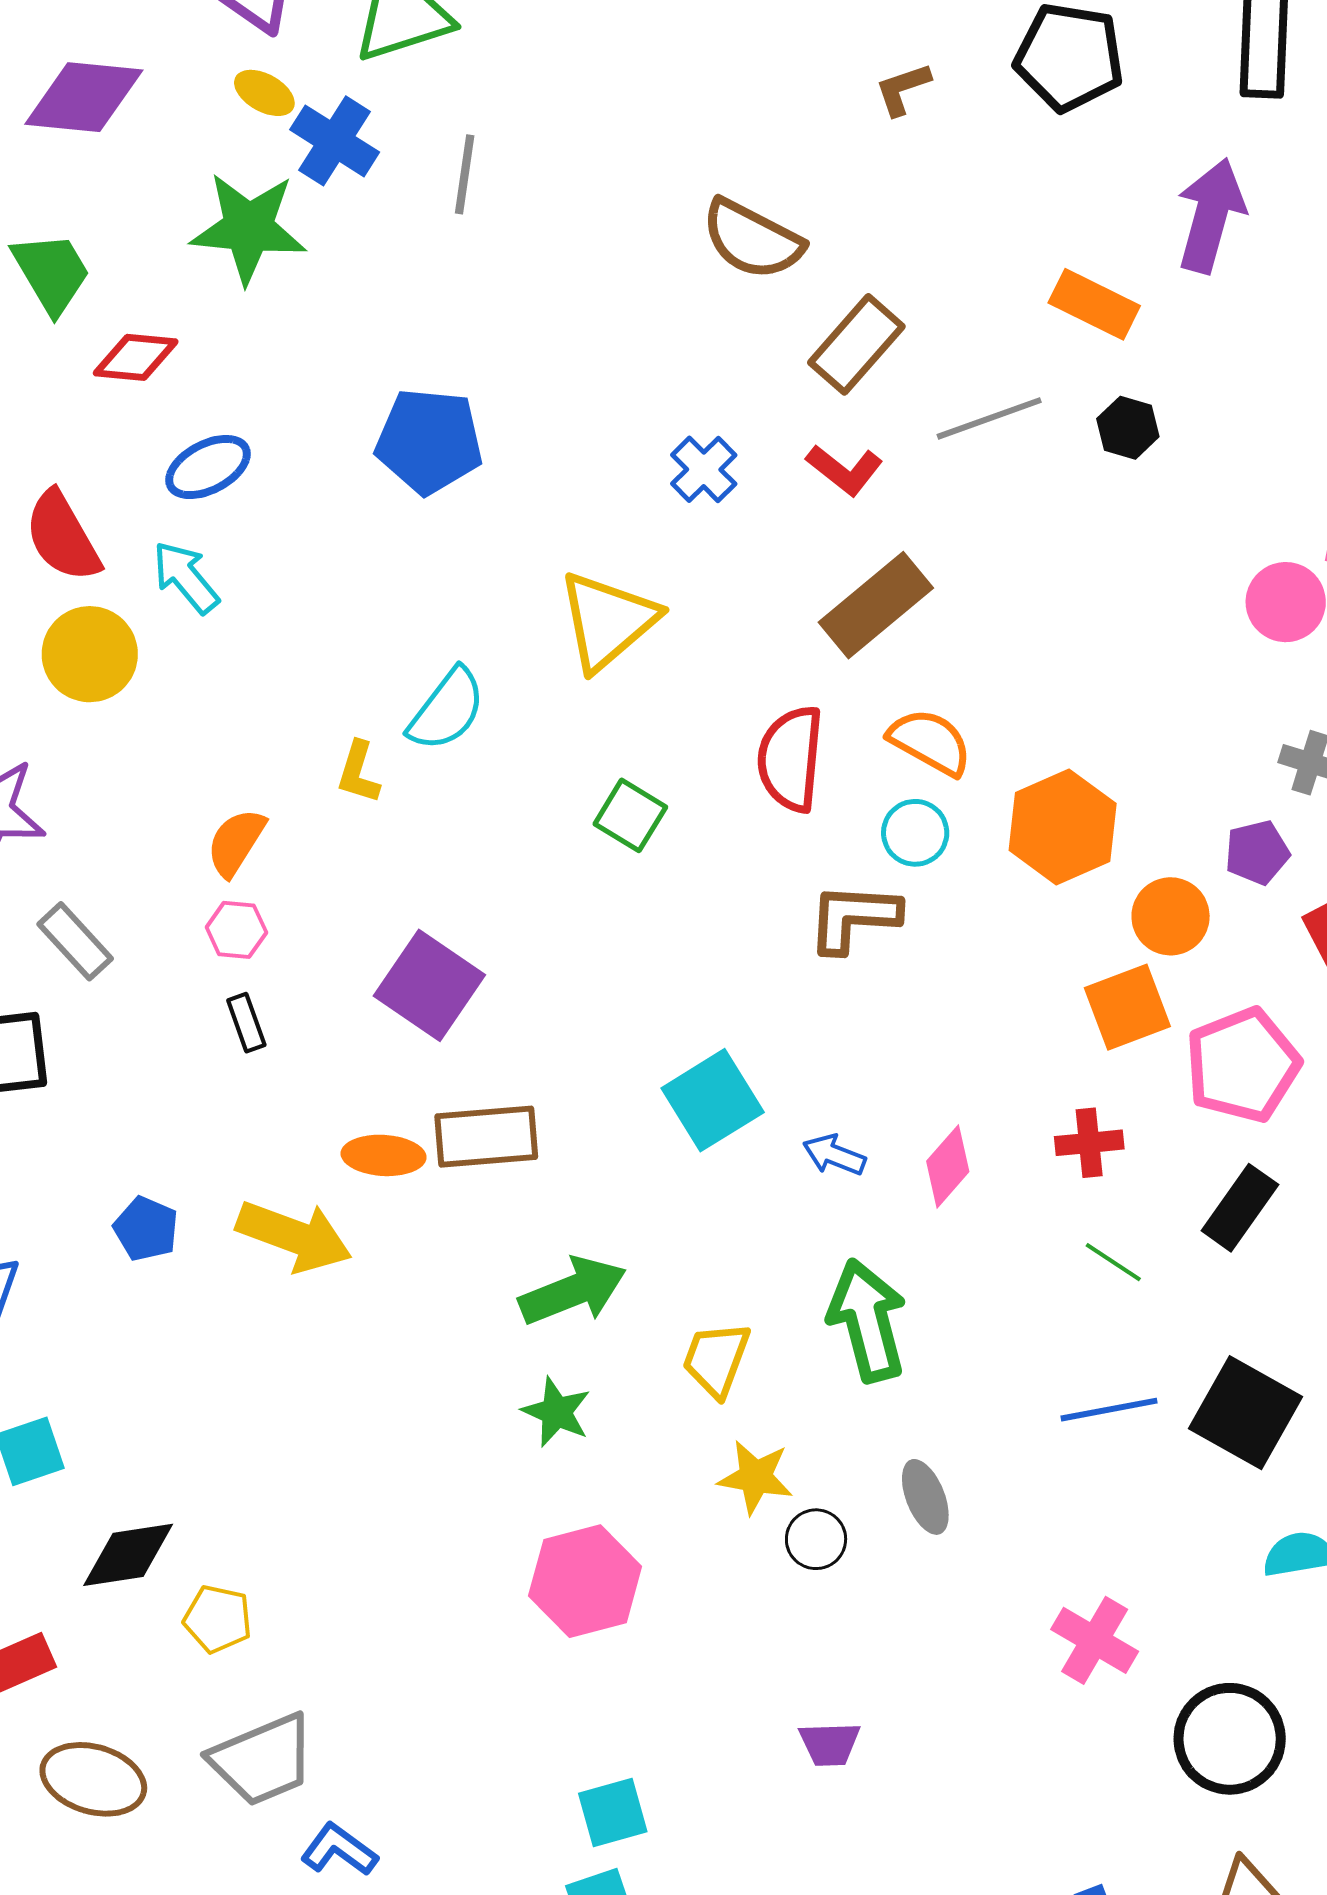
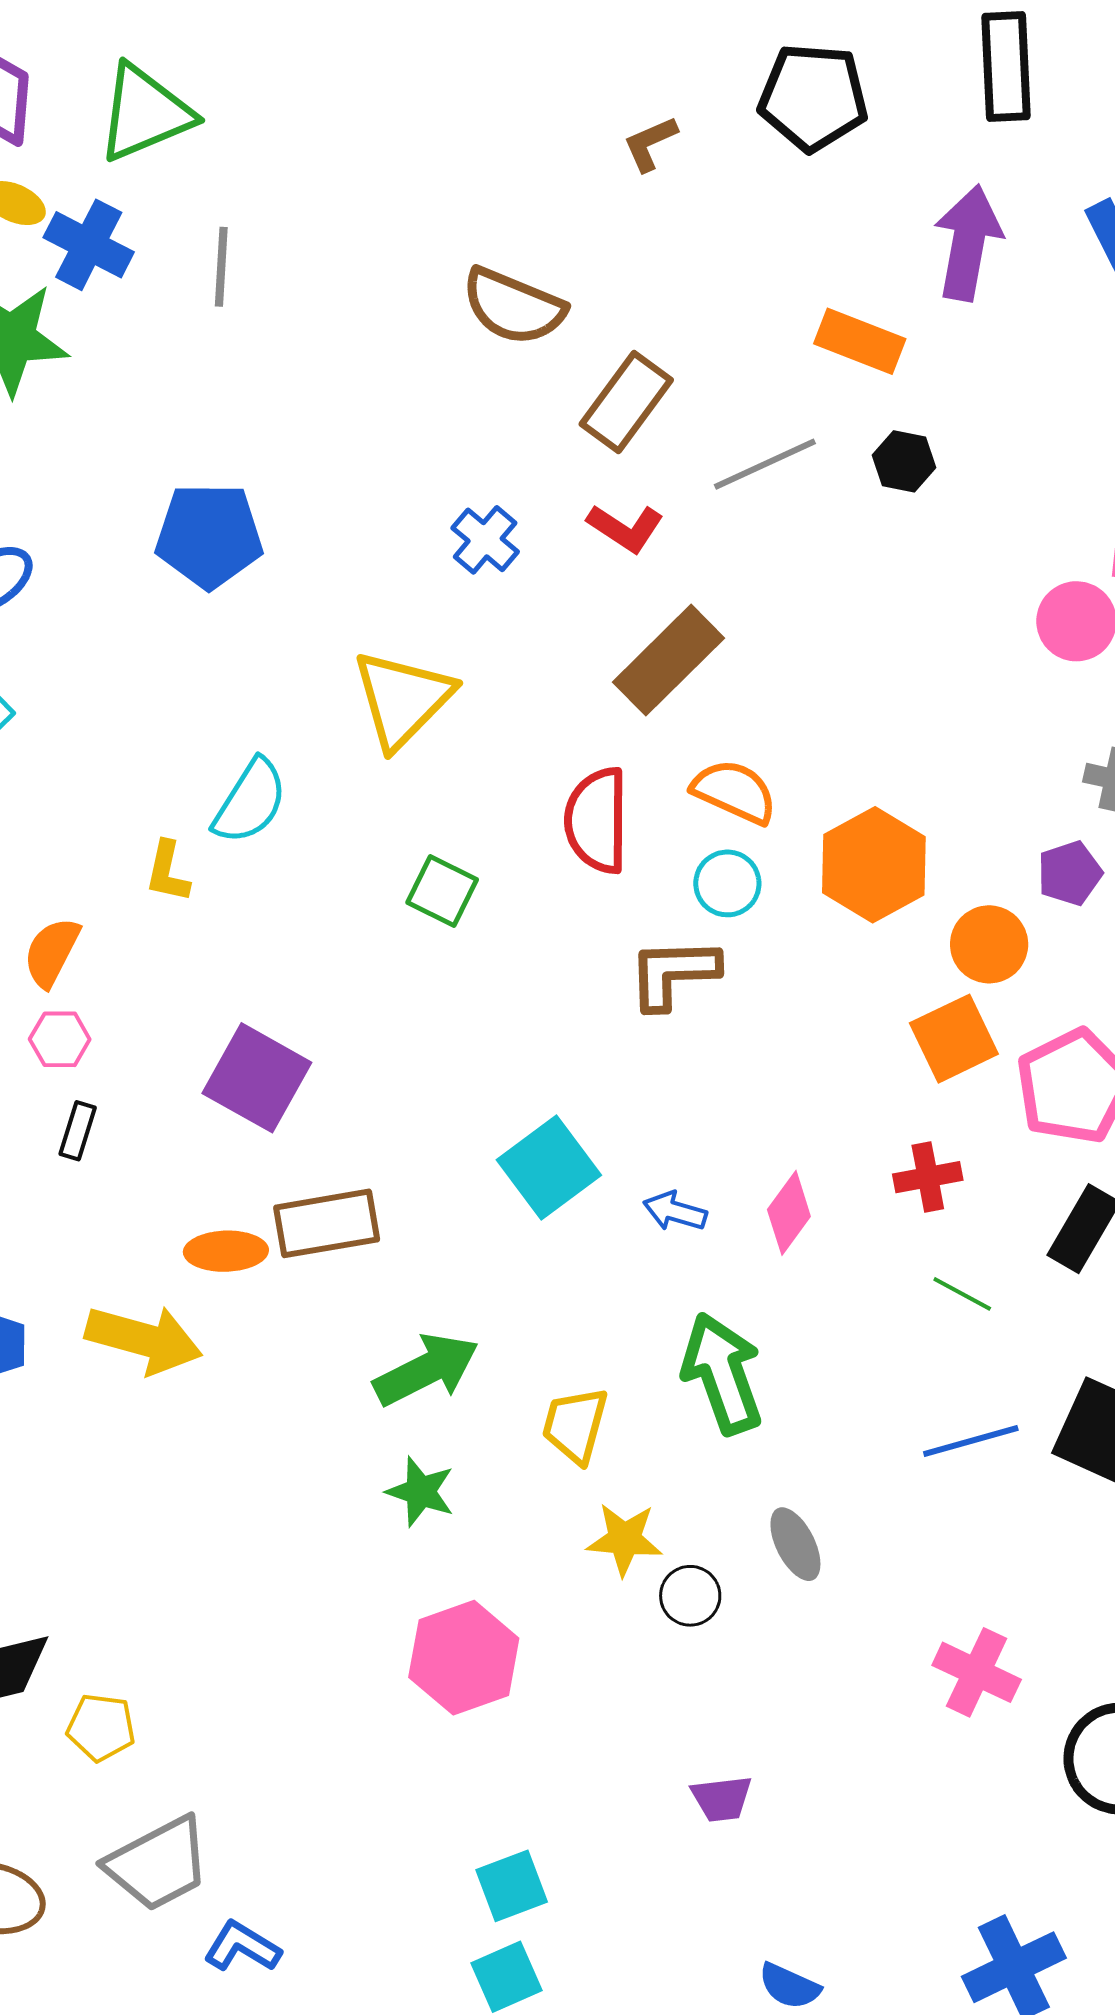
black rectangle: (246, 1023) -> (78, 1131), turned 42

